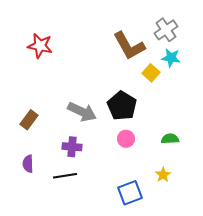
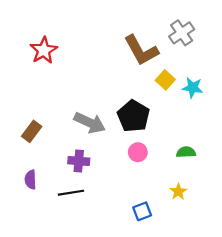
red star: (40, 46) -> (44, 50), turned 30
cyan star: (171, 58) -> (193, 88), moved
blue square: (130, 193) -> (142, 211), size x0.7

